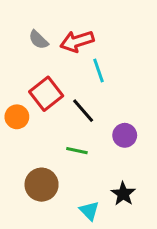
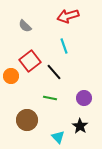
red arrow: (77, 41) -> (68, 16), moved
purple circle: (125, 135) -> (84, 98), moved

